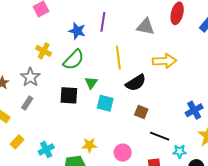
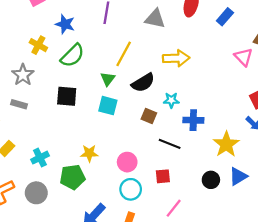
blue star: (77, 31) -> (65, 24), moved
yellow line: (118, 58) -> (124, 54), turned 35
green triangle: (91, 83) -> (108, 79), moved
gray rectangle: (27, 103) -> (19, 104), turned 72
blue cross: (194, 110) -> (193, 120), moved, turned 30
cyan star: (180, 151) -> (171, 100), moved

